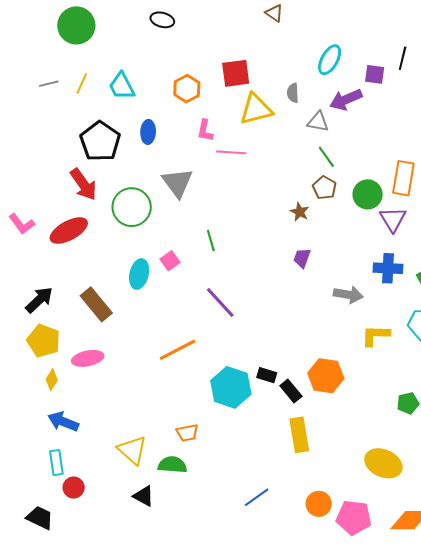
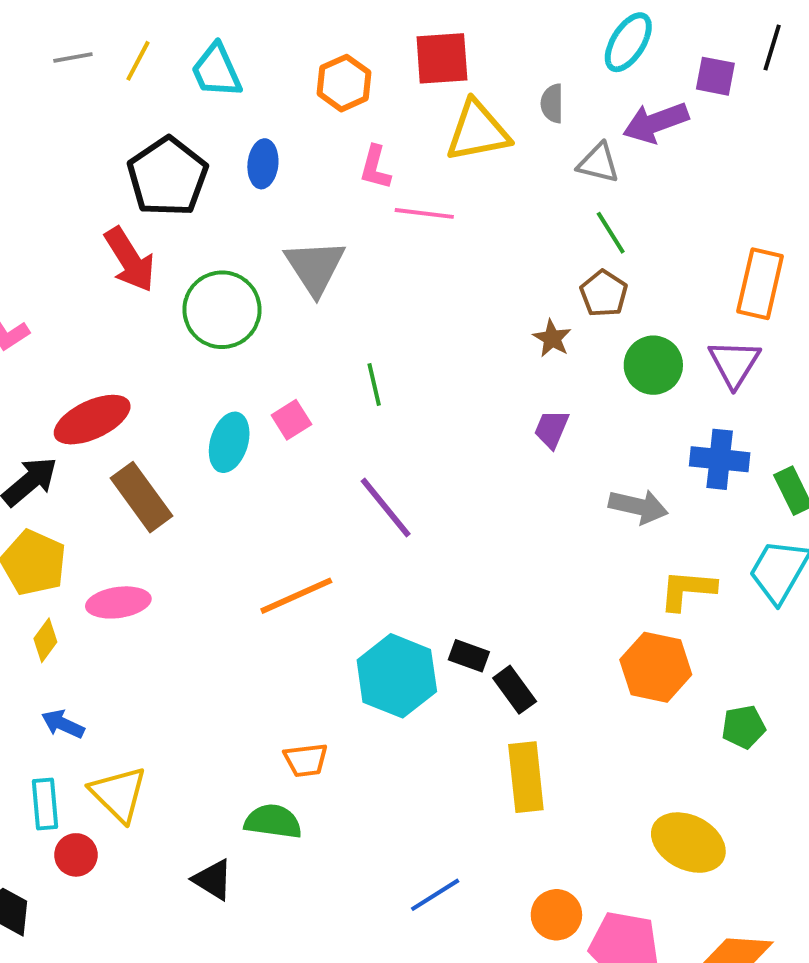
green circle: (368, 194) -> (653, 365), moved
red ellipse: (69, 231) -> (92, 420), moved
orange hexagon: (326, 376) -> (656, 667), moved
blue arrow: (63, 422) -> (63, 724), size x0.7
yellow triangle: (132, 450) -> (119, 794), moved

